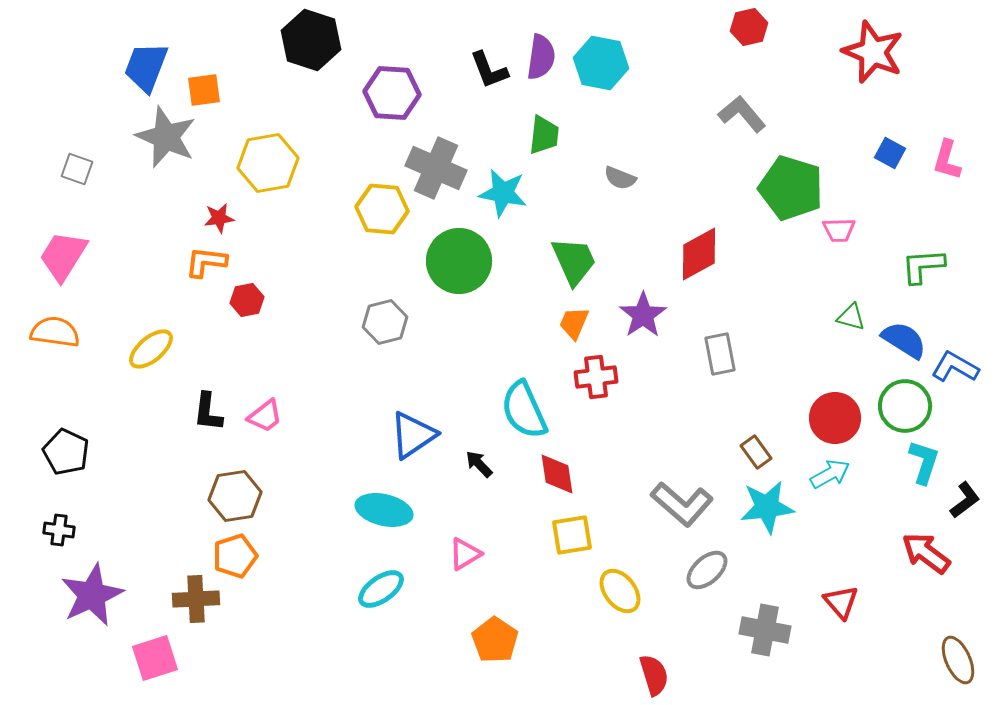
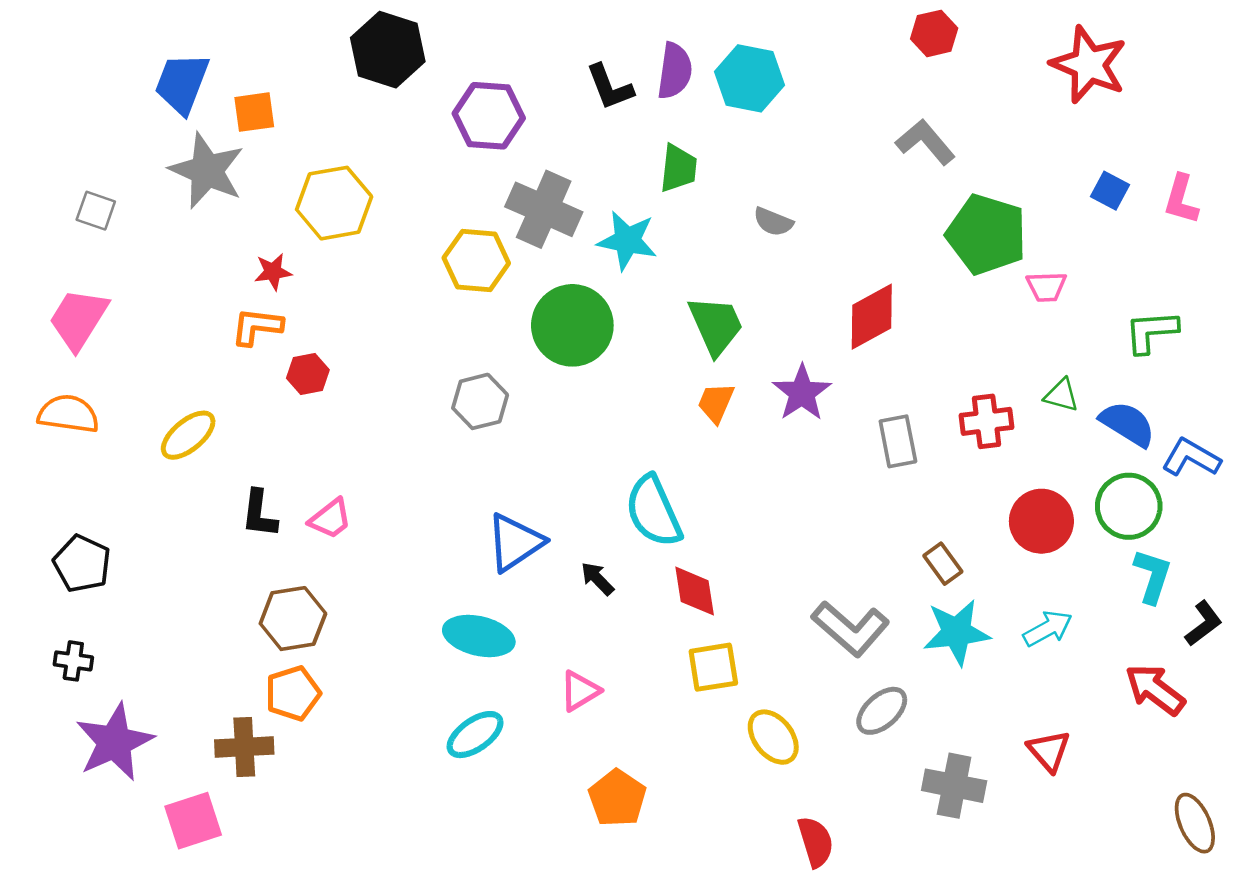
red cross: (596, 377) -> (987, 421), moved
cyan arrow: (830, 474) -> (1048, 628), moved

